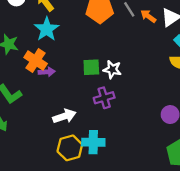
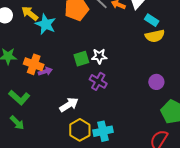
cyan star: (47, 29) -> (46, 24), moved
purple cross: (104, 98) -> (98, 81), turned -30
cyan cross: (93, 142) -> (103, 131), moved

